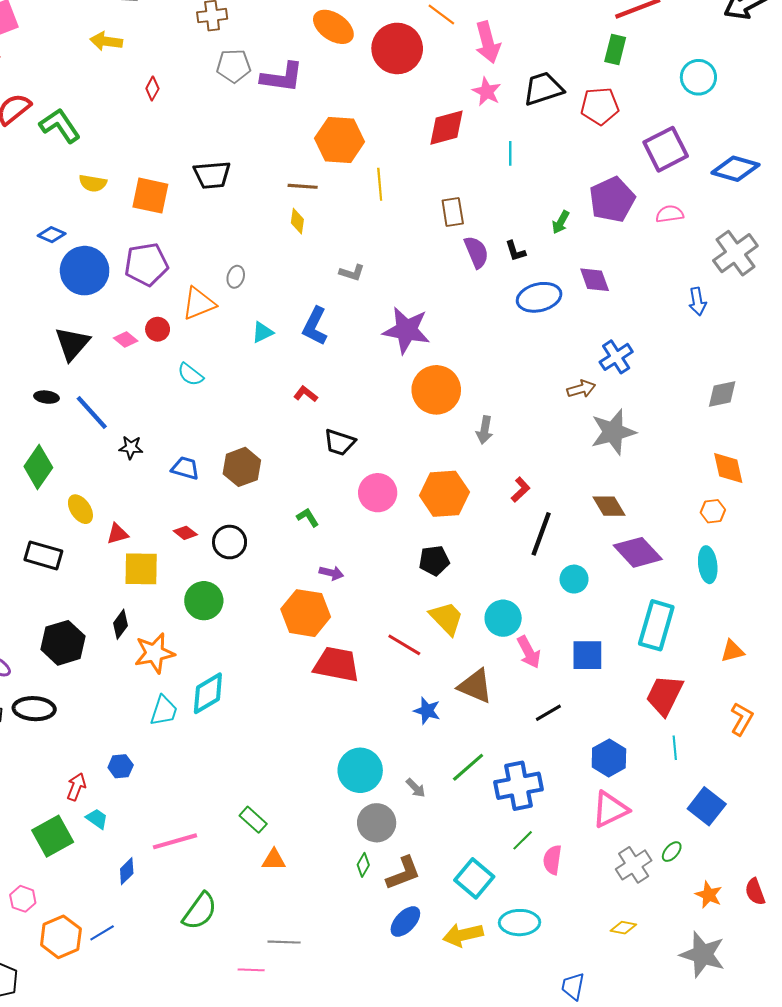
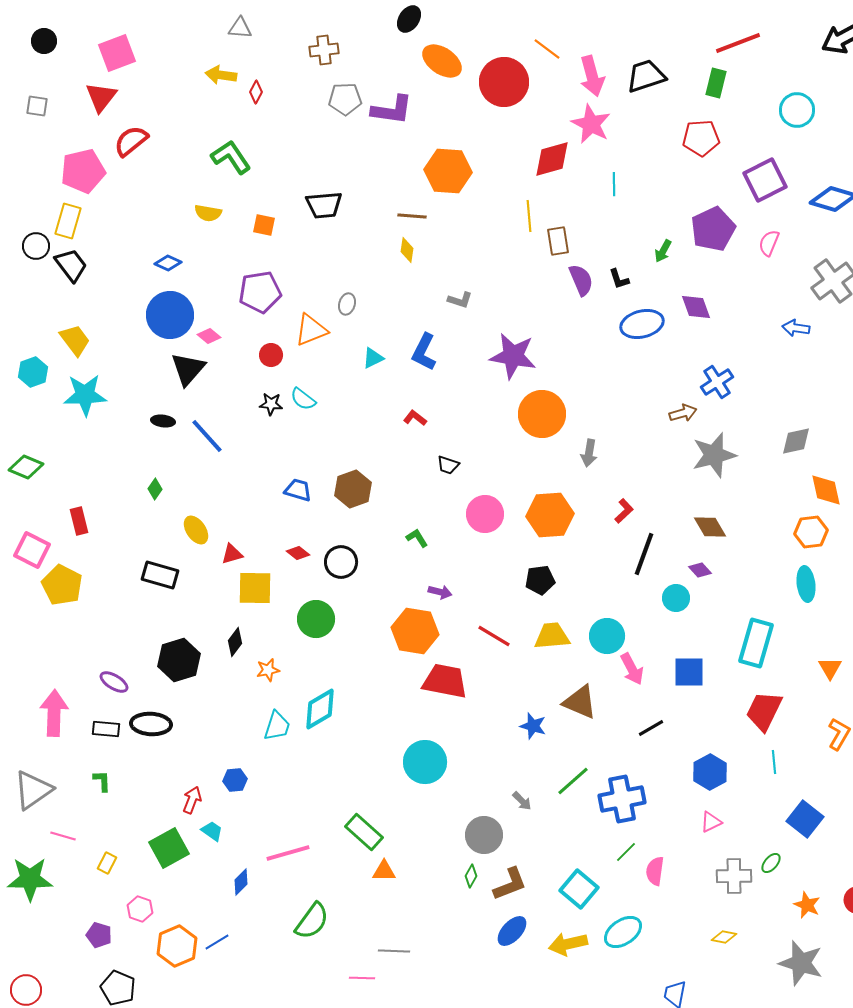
red diamond: (152, 89) -> (256, 92), moved
black trapezoid: (543, 89) -> (646, 76), moved
pink star: (487, 92) -> (591, 124), size x1.4
green L-shape: (60, 126) -> (231, 157), moved
yellow line: (380, 184) -> (529, 216), moved
orange square: (150, 196) -> (264, 225), size x0.6
pink semicircle: (670, 214) -> (769, 243), turned -60
blue circle: (85, 271) -> (170, 315), moved
blue arrow: (697, 301) -> (796, 328), turned 108
pink diamond: (126, 339) -> (209, 336), moved
gray diamond: (722, 394) -> (796, 441), moved
black trapezoid: (340, 442) -> (448, 465), size x0.7
black star: (131, 447) -> (271, 404), moved
green diamond: (38, 467) -> (155, 489), size x0.5
orange hexagon: (713, 511) -> (811, 532), size x1.4
purple diamond: (638, 552) -> (700, 570), moved, size x0.5
yellow trapezoid: (447, 618) -> (552, 636), turned -51
red line: (404, 645) -> (494, 636), moved
orange triangle: (732, 651) -> (830, 668), turned -45
orange star: (154, 653) -> (268, 670), size x0.6
cyan circle: (360, 770) -> (425, 762), moved
pink triangle: (610, 809) -> (711, 822), size x0.6
green rectangle: (253, 820) -> (364, 832), size x1.4
gray cross: (634, 865) -> (734, 876), turned 32
cyan ellipse: (520, 923) -> (623, 932), turned -33

